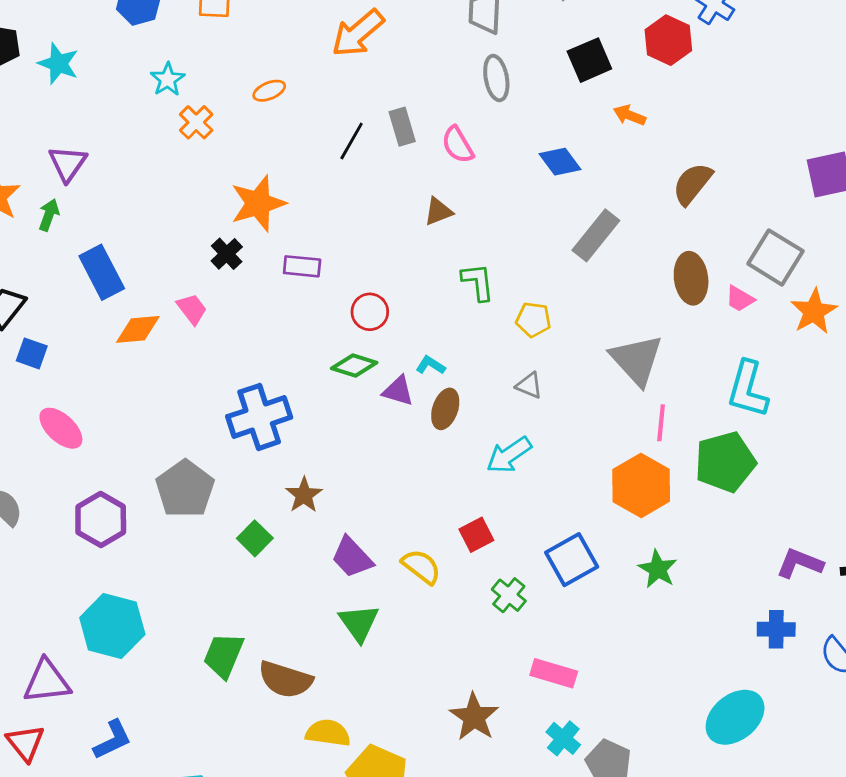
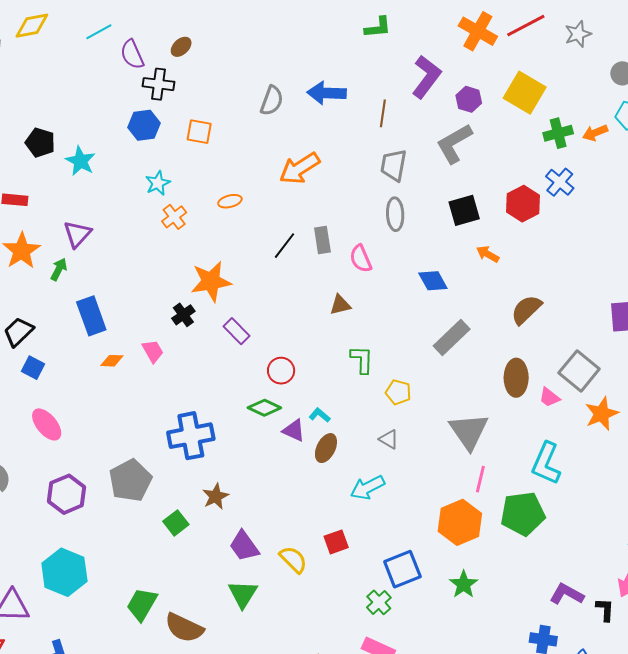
purple rectangle: (302, 266) -> (237, 331), turned 32
orange diamond: (138, 329) -> (112, 361), size x0.7
green cross: (509, 595) -> (379, 602), moved

